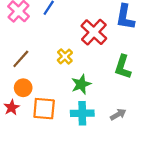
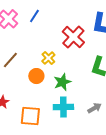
orange circle: (23, 88) -> (36, 76), moved
orange square: (44, 109) -> (30, 116), moved

